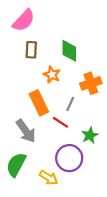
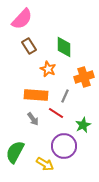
brown rectangle: (31, 50) -> (29, 46), turned -35
orange rectangle: (39, 103) -> (36, 95), turned -60
gray arrow: (26, 131) -> (33, 119), moved, size x0.6

